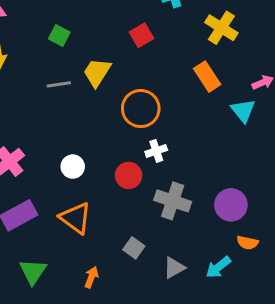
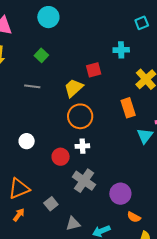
yellow trapezoid: (97, 72) -> (74, 88), moved
orange triangle: (76, 218) -> (19, 189), moved, turned 45
orange semicircle: (247, 243) -> (134, 217), moved

